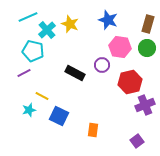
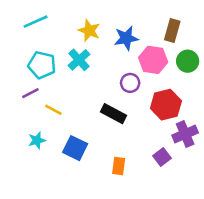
blue star: (108, 20) -> (126, 38), moved, turned -30
brown rectangle: (148, 24) -> (172, 31), moved
cyan cross: (47, 30) -> (79, 60), moved
black rectangle: (75, 73) -> (113, 114), moved
yellow line: (42, 96) -> (53, 110), moved
purple square: (137, 141) -> (162, 157), moved

